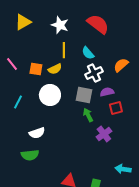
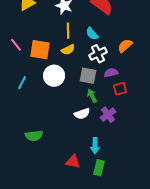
orange square: (36, 69) -> (40, 50), size x1.5
yellow semicircle: (55, 69) -> (68, 50), moved
white semicircle: (37, 133) -> (82, 114), moved
cyan arrow: (123, 169) -> (95, 146), moved, turned -98

